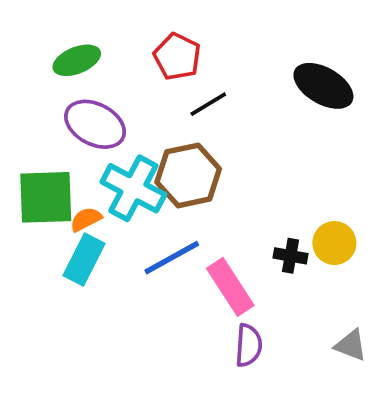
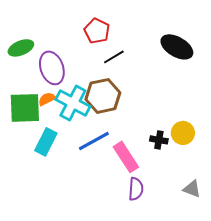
green ellipse: (77, 60) -> (21, 48), moved
purple ellipse: (95, 124) -> (52, 68), turned 44
orange semicircle: (86, 219) -> (47, 99), moved

